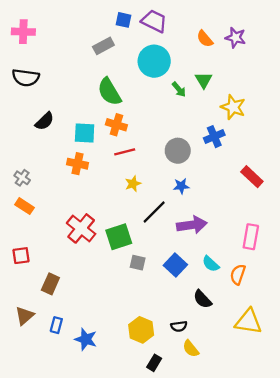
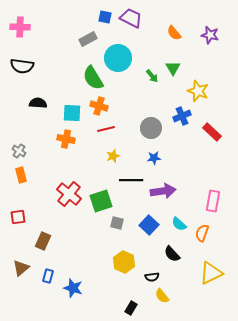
purple star: (235, 38) -> (210, 35), moved
cyan circle: (154, 61) -> (118, 58), moved
black semicircle: (45, 121) -> (38, 103), turned -132
red rectangle: (252, 177) -> (212, 132), moved
orange rectangle: (25, 206) -> (21, 175), turned 42
black line: (154, 212) -> (131, 180), turned 45
yellow triangle: (248, 322) -> (211, 273), turned -35
yellow hexagon: (141, 330) -> (124, 262), moved

